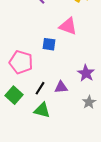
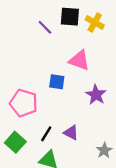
purple star: (86, 73) -> (96, 95), moved
purple triangle: (61, 87) -> (71, 133), turned 32

